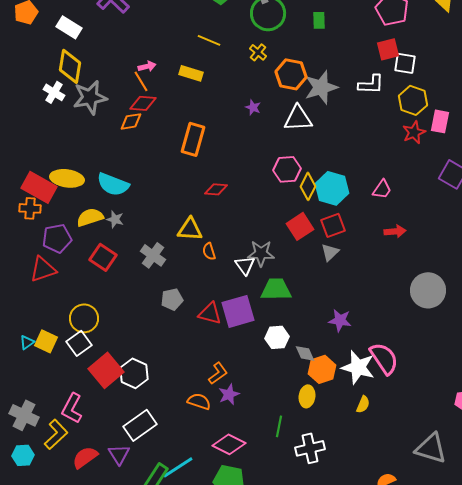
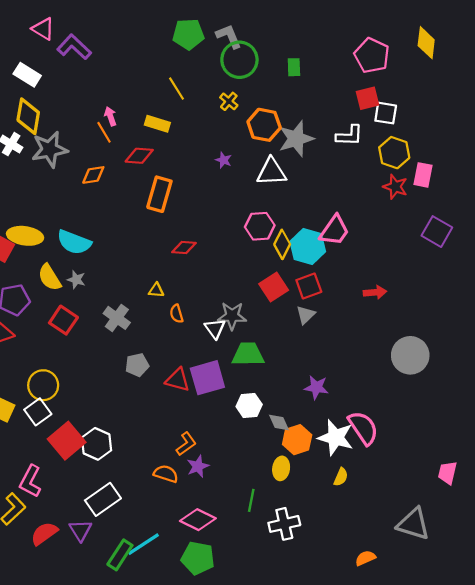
yellow line: (209, 40) -> (177, 89), turned 35
pink arrow: (147, 66) -> (110, 116), turned -96
red diamond: (143, 103) -> (139, 156), moved
red star: (414, 132) -> (395, 187), turned -30
pink trapezoid: (382, 189) -> (334, 230), moved, size x1.5
yellow semicircle: (90, 217) -> (50, 277), turned -104
yellow triangle: (190, 229) -> (156, 290), size x0.6

